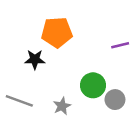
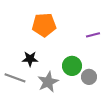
black star: (35, 59) -> (30, 59), moved
gray star: (62, 106) -> (48, 82), size x1.5

